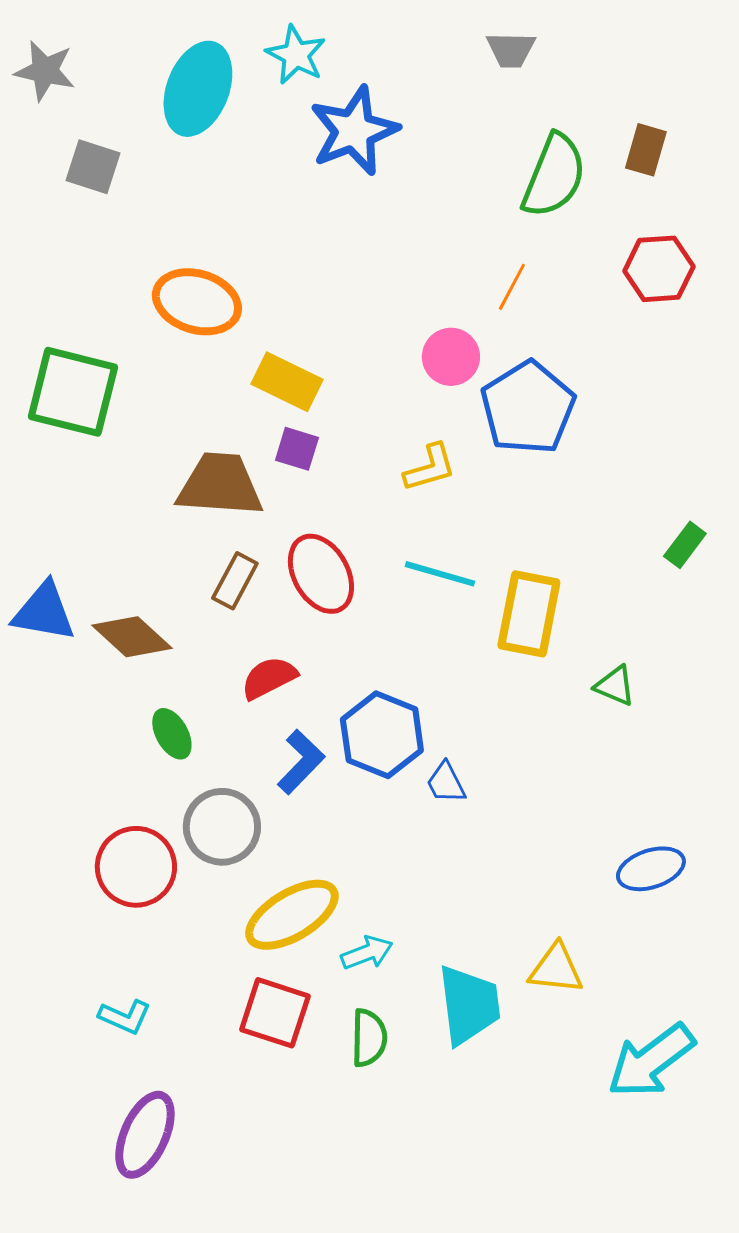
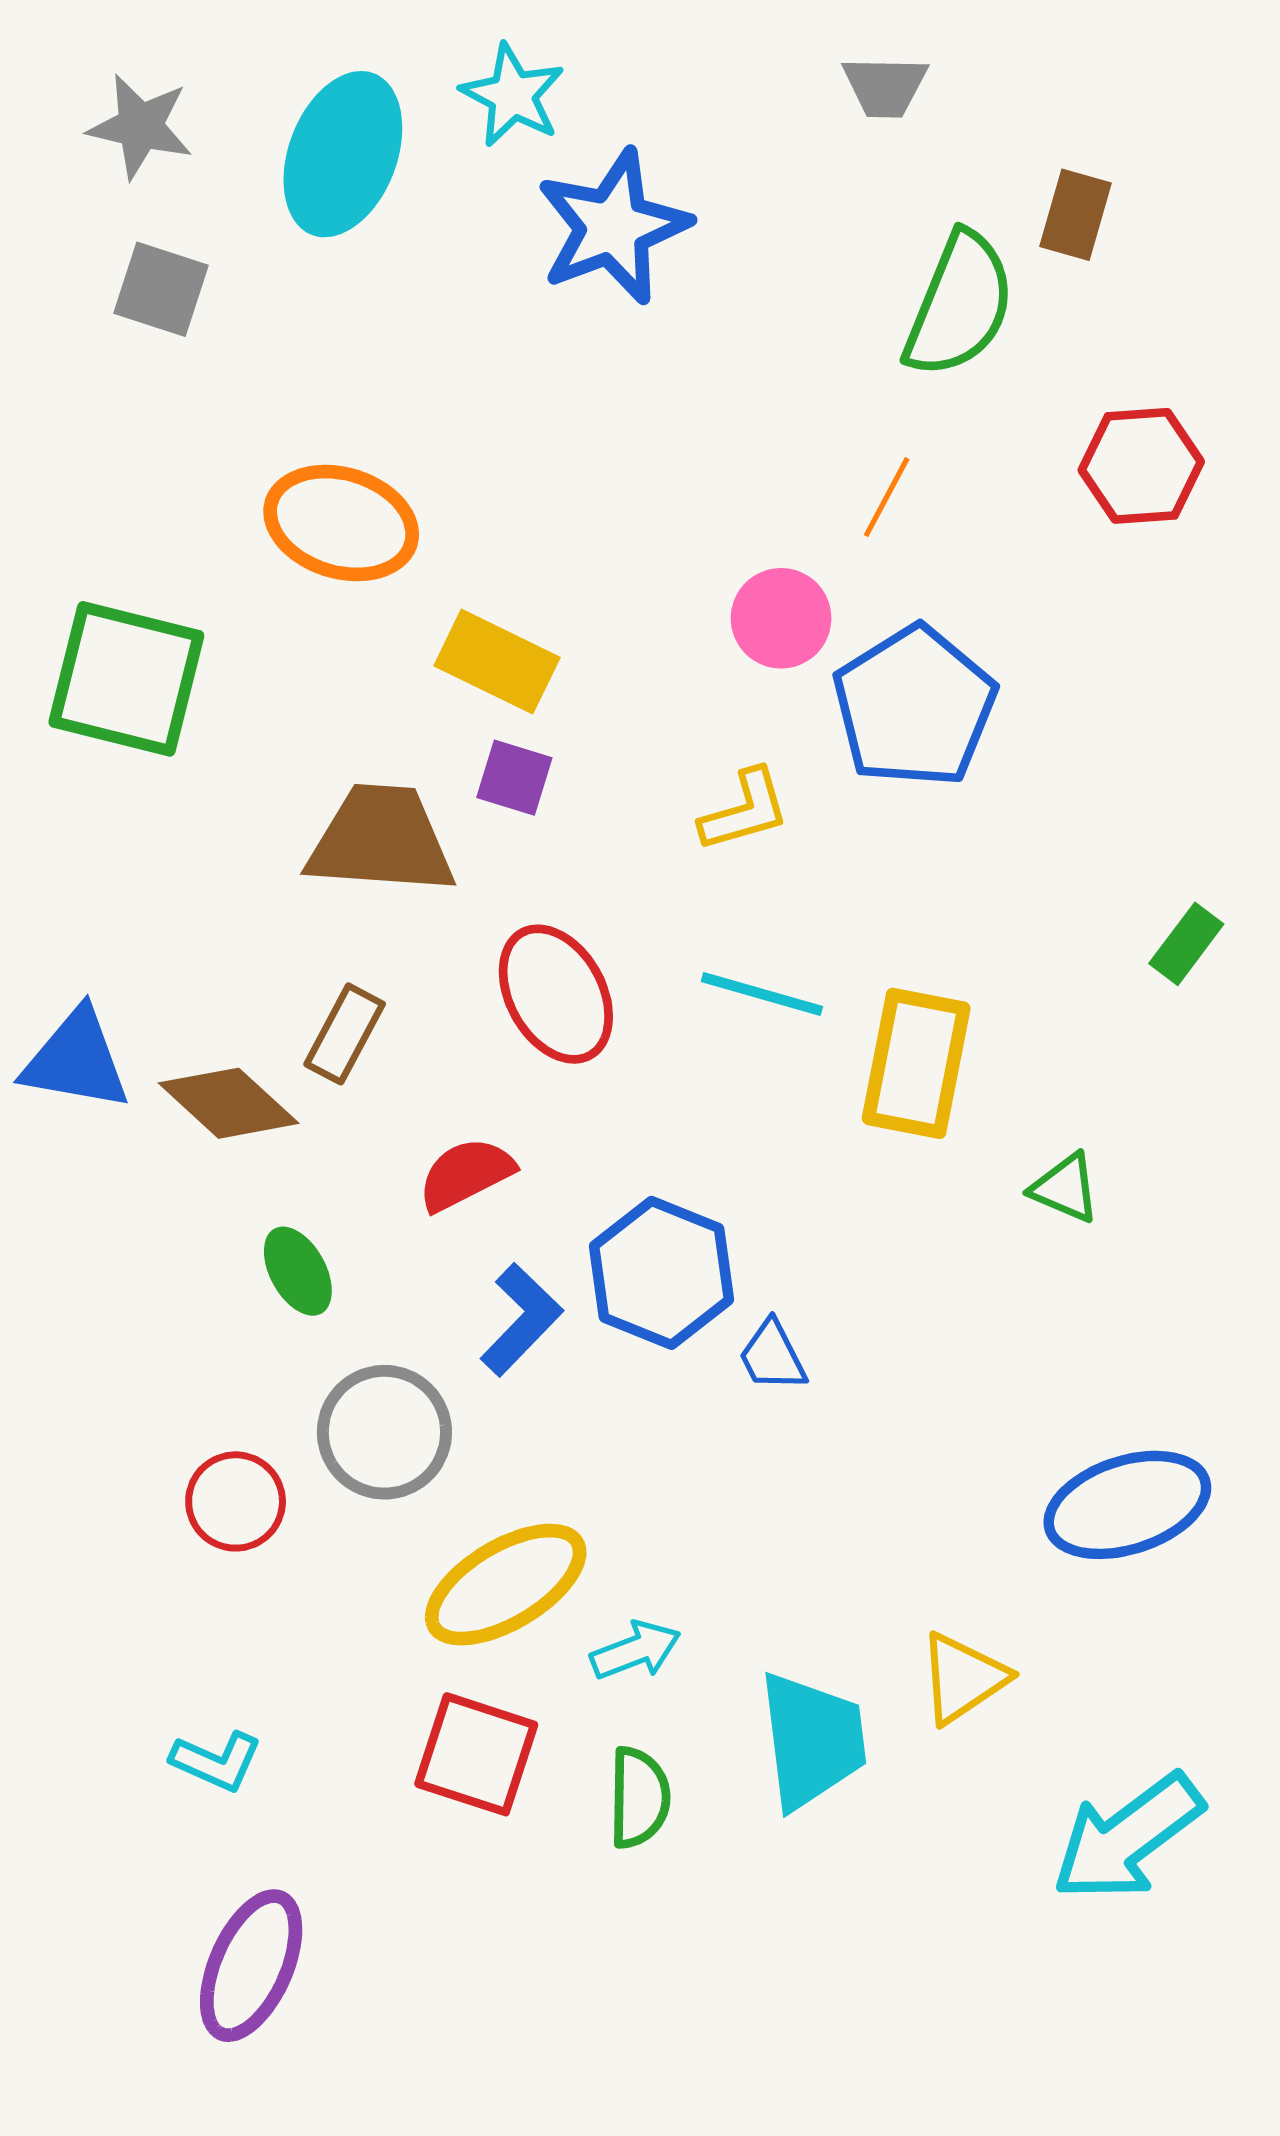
gray star: (45, 71) -> (140, 126), moved
brown rectangle: (646, 150) -> (1075, 215), moved
brown rectangle: (235, 581) -> (345, 1034), moved
red circle: (136, 867) -> (236, 1501), size x0.7
blue ellipse: (651, 869) -> (1127, 1505), size x1.4
yellow triangle: (556, 969) -> (963, 1678), turned -40

